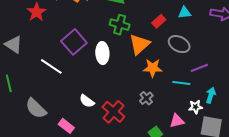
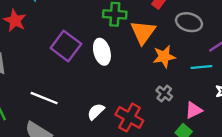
white line: (51, 66) -> (44, 98), moved
white semicircle: (87, 101) -> (96, 112), turned 112
pink triangle: (177, 121) -> (194, 110), moved

